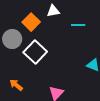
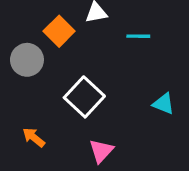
white square: (35, 52) -> (84, 97), moved

